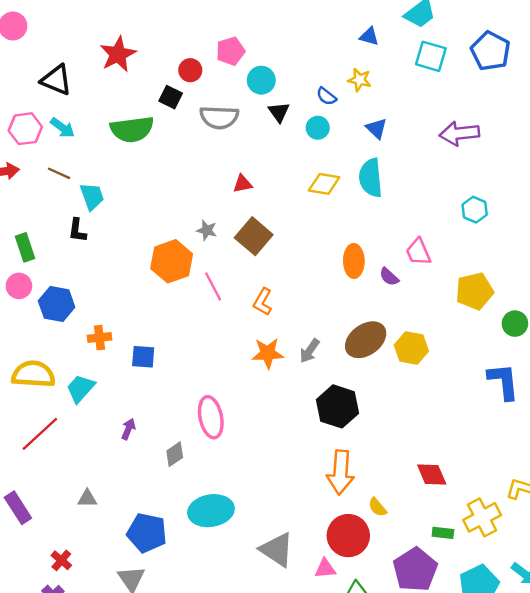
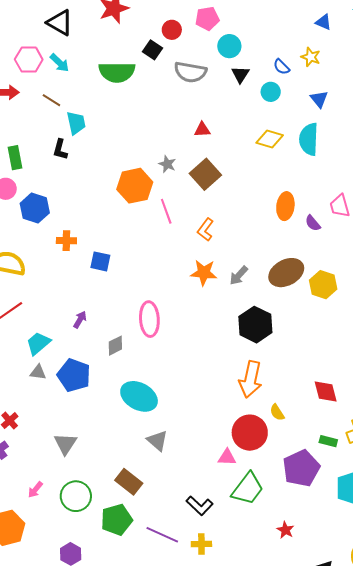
cyan trapezoid: (81, 388) -> (38, 343), moved
cyan ellipse: (211, 511) -> (139, 396), turned 30
blue pentagon: (147, 533) -> (74, 375), moved
gray triangle: (277, 550) -> (157, 441), moved, size x0.7

